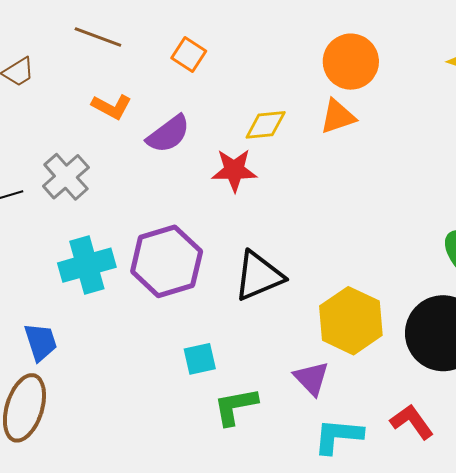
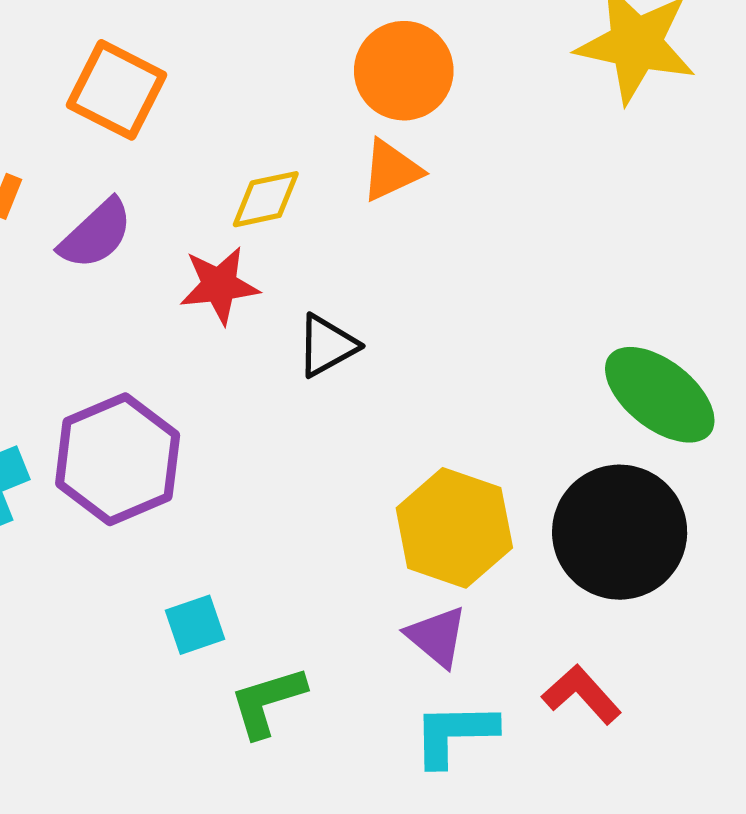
orange square: (189, 55) -> (116, 90), size x1.6
black triangle: (259, 276) -> (327, 345), moved, size x0.7
purple triangle: (311, 378) -> (437, 637), moved

